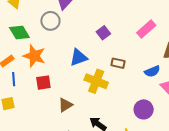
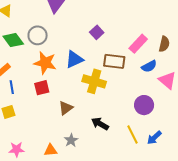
gray circle: (50, 21) -> (38, 35), moved
pink rectangle: (146, 29) -> (138, 44), moved
orange star: (34, 56) -> (45, 63), moved
brown rectangle: (118, 63) -> (114, 61), size x1.5

